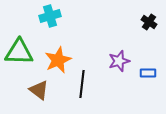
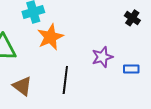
orange star: (58, 60) -> (50, 37), moved

